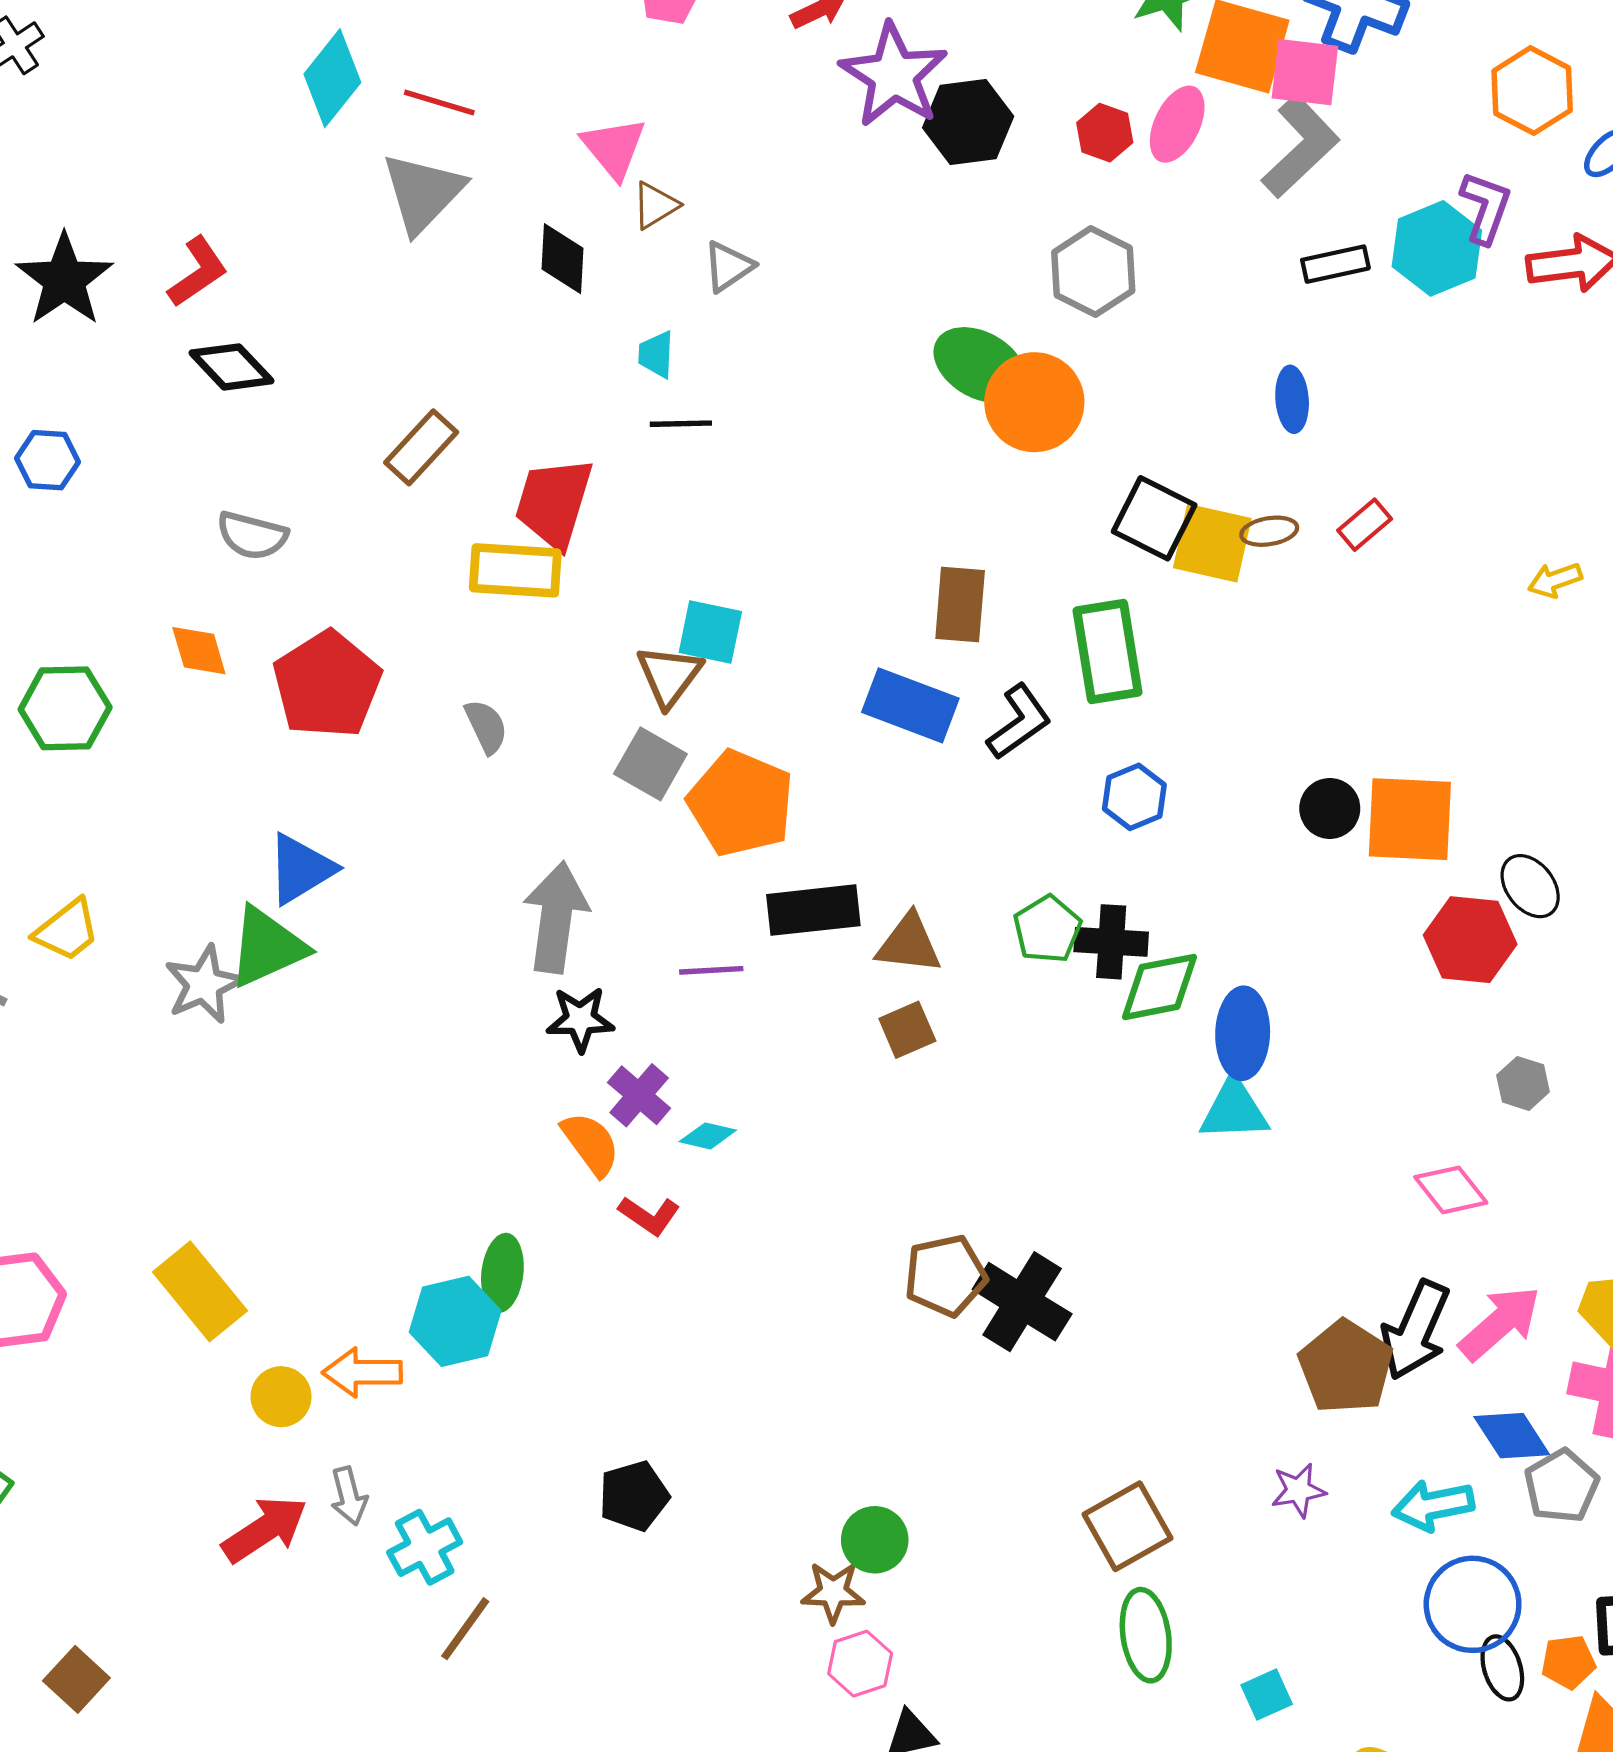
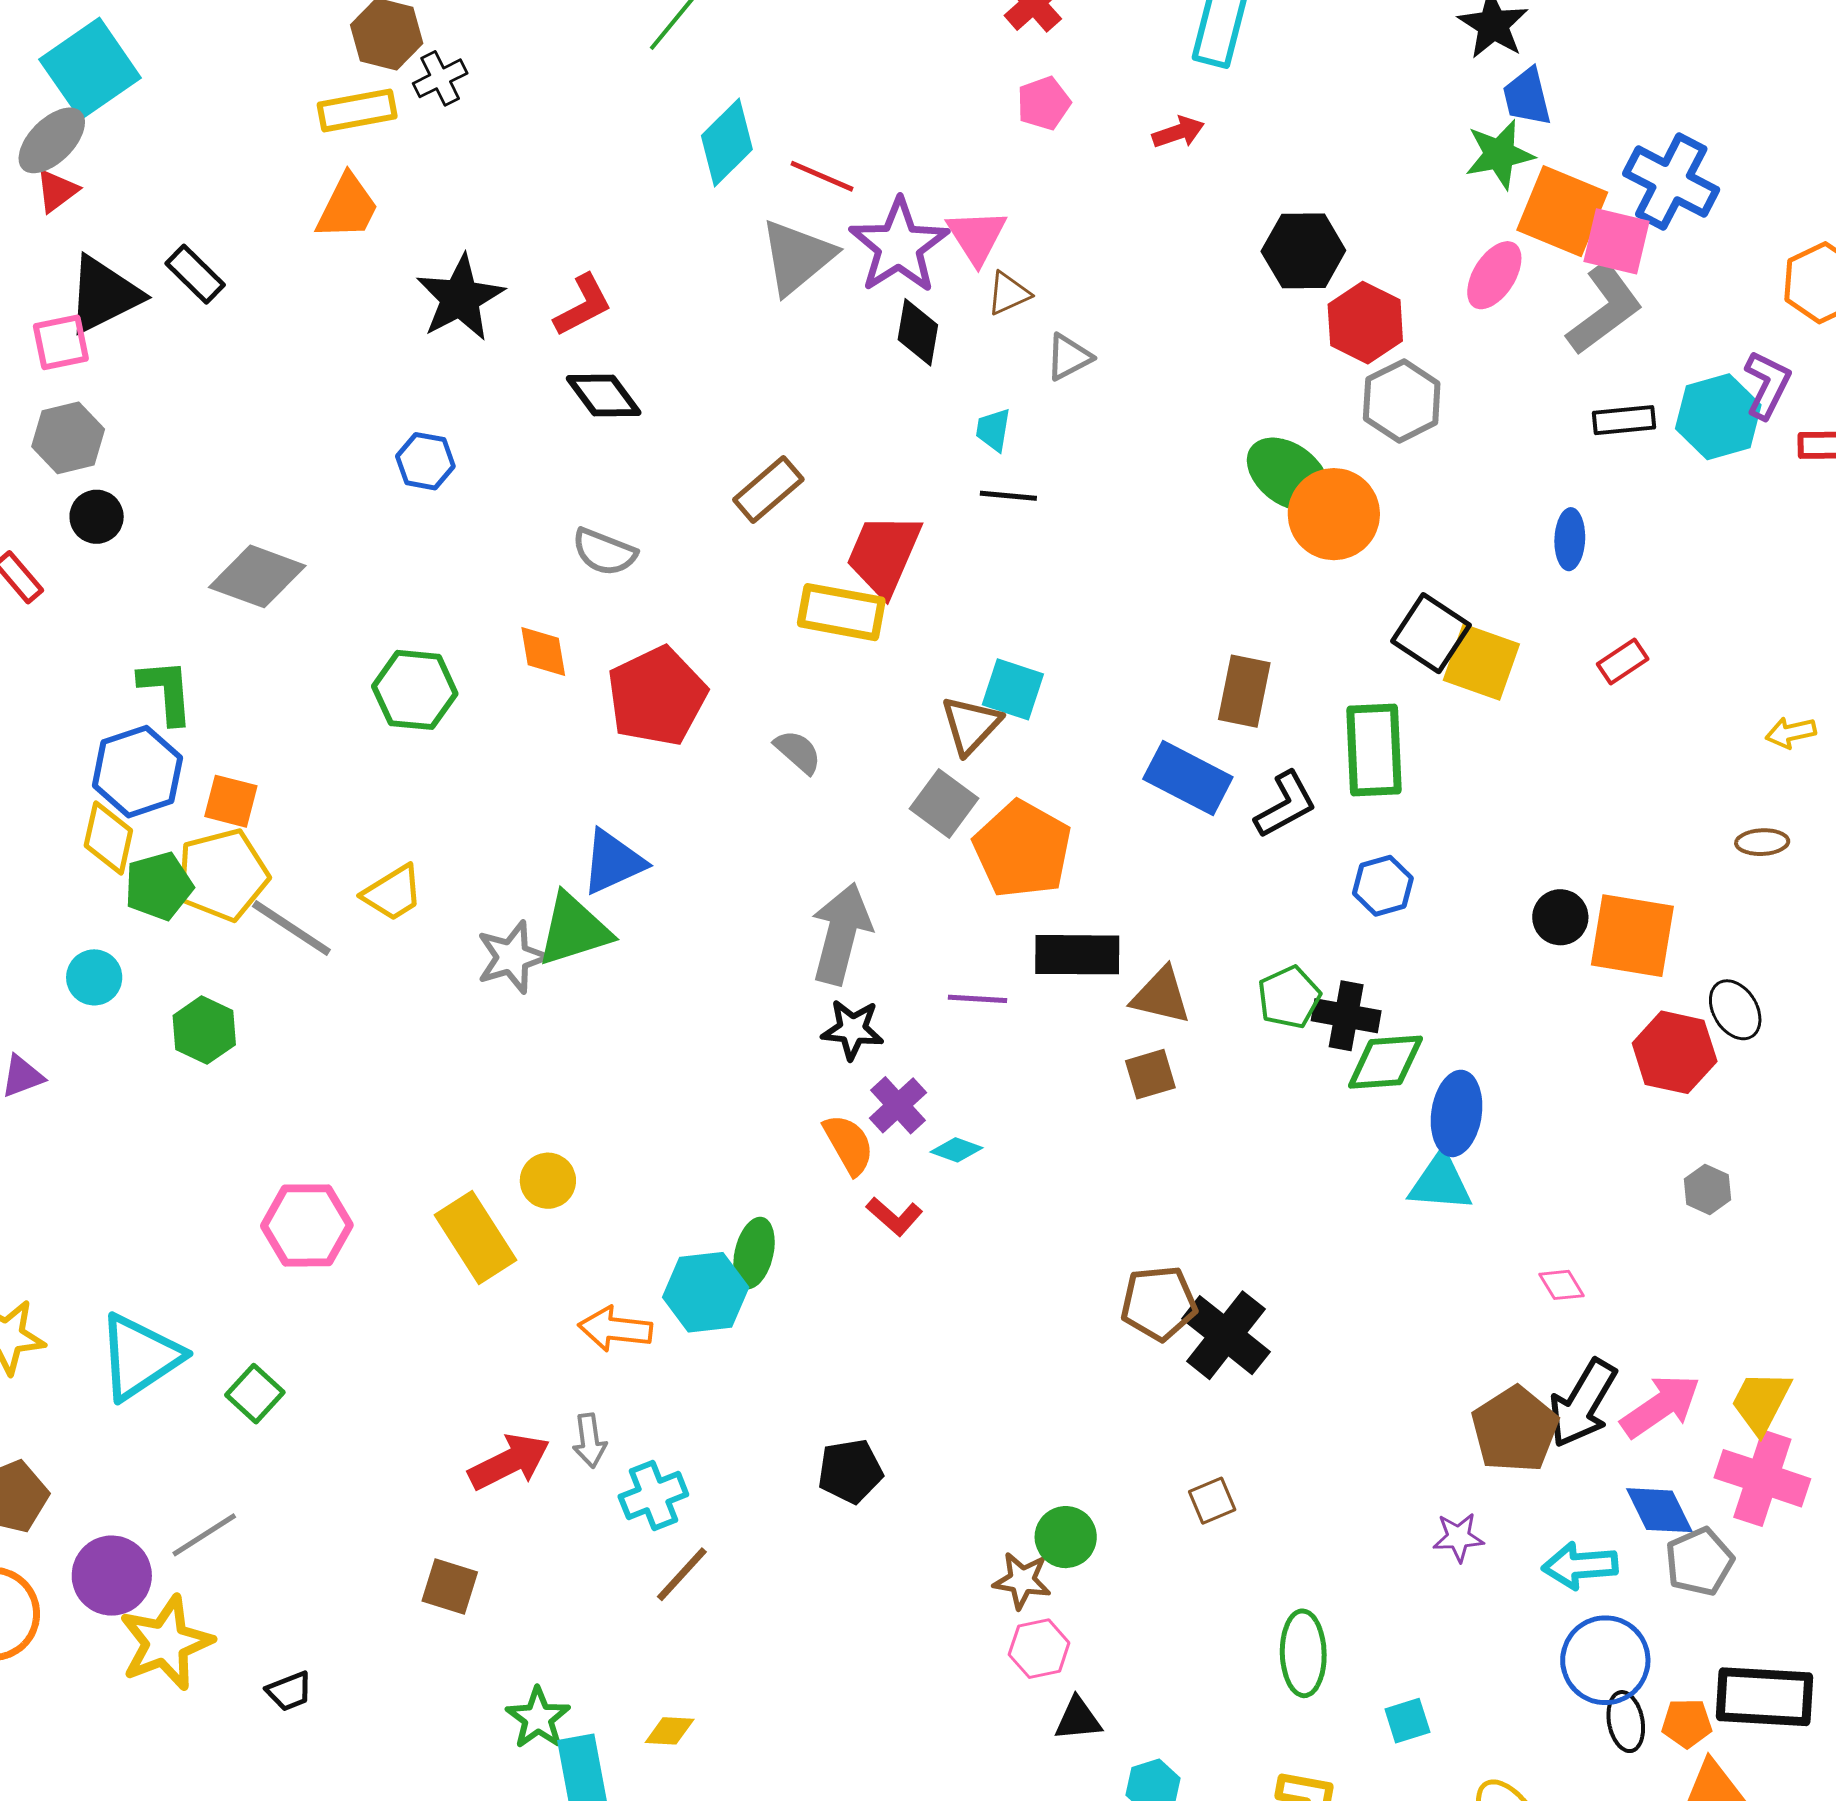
purple star: (894, 75) -> (899, 246), moved
red hexagon: (1105, 133) -> (1365, 323), moved, size x1.5
brown ellipse: (1269, 531) -> (1762, 842), moved
gray semicircle: (486, 727) -> (798, 752), turned -30
pink diamond: (1451, 1190) -> (1562, 1285), moved, size x0.7
yellow circle: (281, 1397) -> (548, 1181), moved
brown square: (1127, 1526) -> (1212, 1501), moved, size x0.6
brown square: (76, 1679) -> (450, 1587), moved, turned -32

